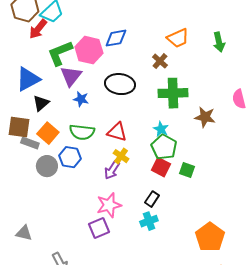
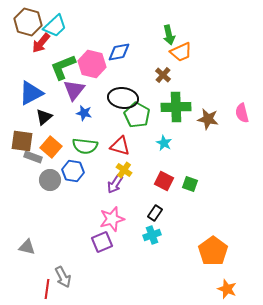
green arrow: (219, 42) -> (169, 35), moved
brown star: (205, 117) -> (208, 119), moved
green pentagon: (164, 147) -> (137, 115), moved

